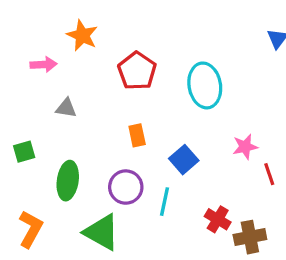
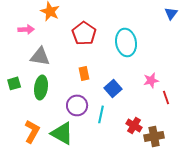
gray triangle: (66, 108) -> (40, 56), size x1.5
green ellipse: (68, 181) -> (41, 87), moved
orange L-shape: (31, 229) -> (32, 131), moved

